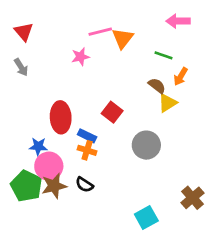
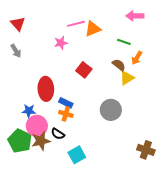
orange triangle: (123, 38) -> (93, 29), turned 30
red square: (112, 112) -> (84, 70), moved
black semicircle: (84, 185) -> (58, 134), moved
brown cross: (193, 198) -> (146, 150), turned -30
cyan square: (146, 218) -> (77, 155), moved

